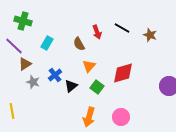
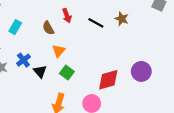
black line: (122, 28) -> (96, 23), moved
red diamond: (123, 73) -> (108, 80), moved
black triangle: (71, 86) -> (40, 71), turned -32

